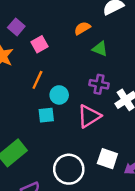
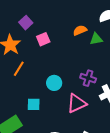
green triangle: (100, 49) -> (96, 39), moved, turned -40
orange line: (37, 80) -> (19, 69), moved
cyan square: (46, 115) -> (34, 104), moved

